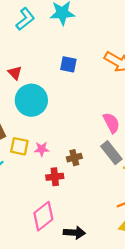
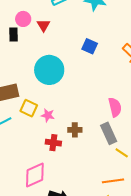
red triangle: (15, 73) -> (43, 25), moved

